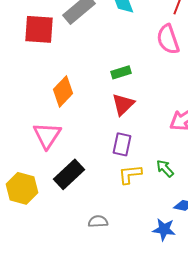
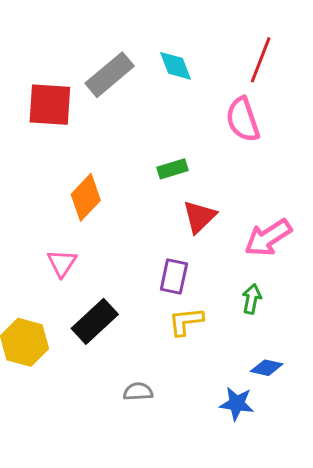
red triangle: (123, 104) -> (199, 217), moved
pink triangle: (47, 135) -> (62, 263), size x0.7
green arrow: (165, 168) -> (252, 299), moved, turned 54

